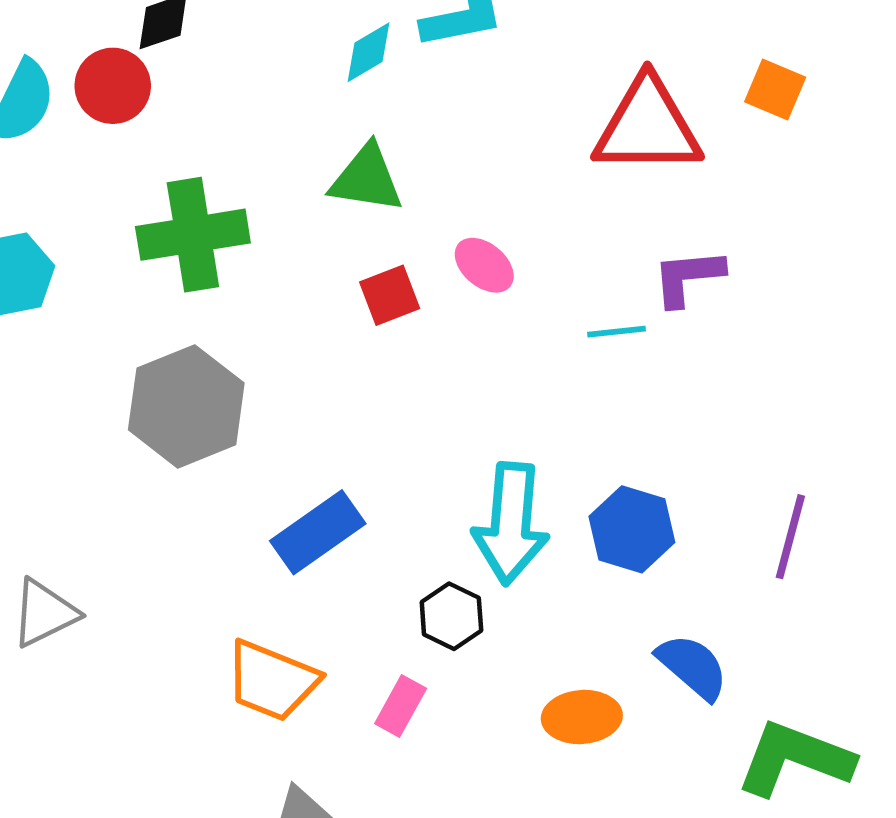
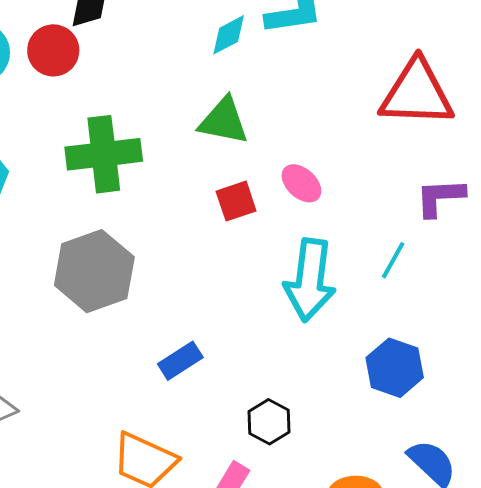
cyan line: (617, 332) -> (393, 260), moved, turned -57
cyan arrow: (511, 524) -> (310, 280), moved
blue rectangle: (318, 532) -> (180, 361), size x0.7

